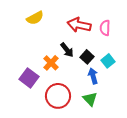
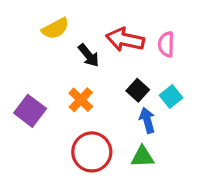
black arrow: (67, 50) -> (89, 55), moved
purple square: (29, 78) -> (30, 111), moved
green triangle: (90, 99) -> (142, 157), turned -49

